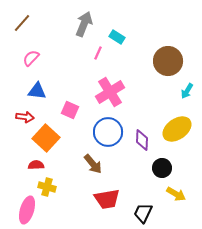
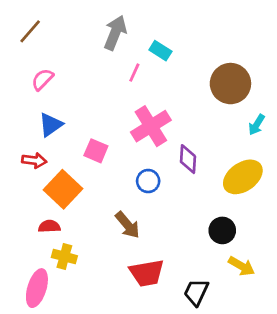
blue triangle: (37, 91) -> (51, 125), turned -42
blue circle: (108, 132) -> (148, 181), size x0.6
purple diamond: (142, 140) -> (188, 159), moved

